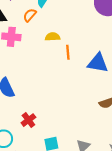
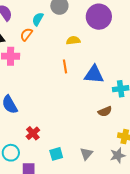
yellow semicircle: (53, 37) -> (73, 40), moved

